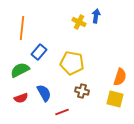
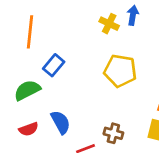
yellow pentagon: (72, 63) -> (120, 71), moved
brown cross: (82, 91) -> (113, 133), moved

